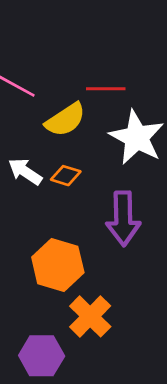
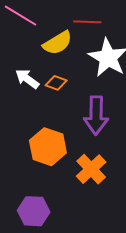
orange cross: (90, 316) -> (91, 169), moved

